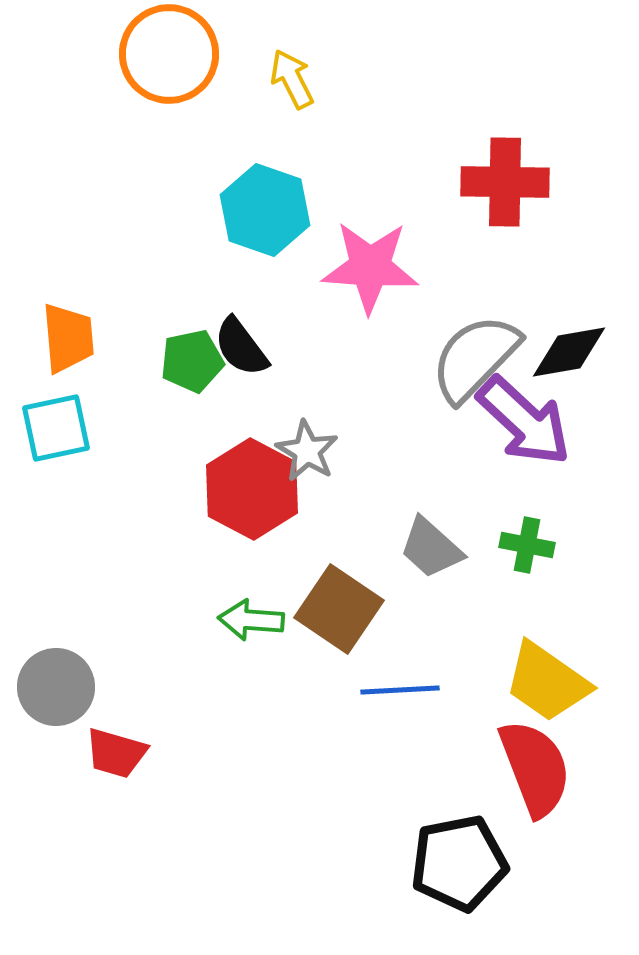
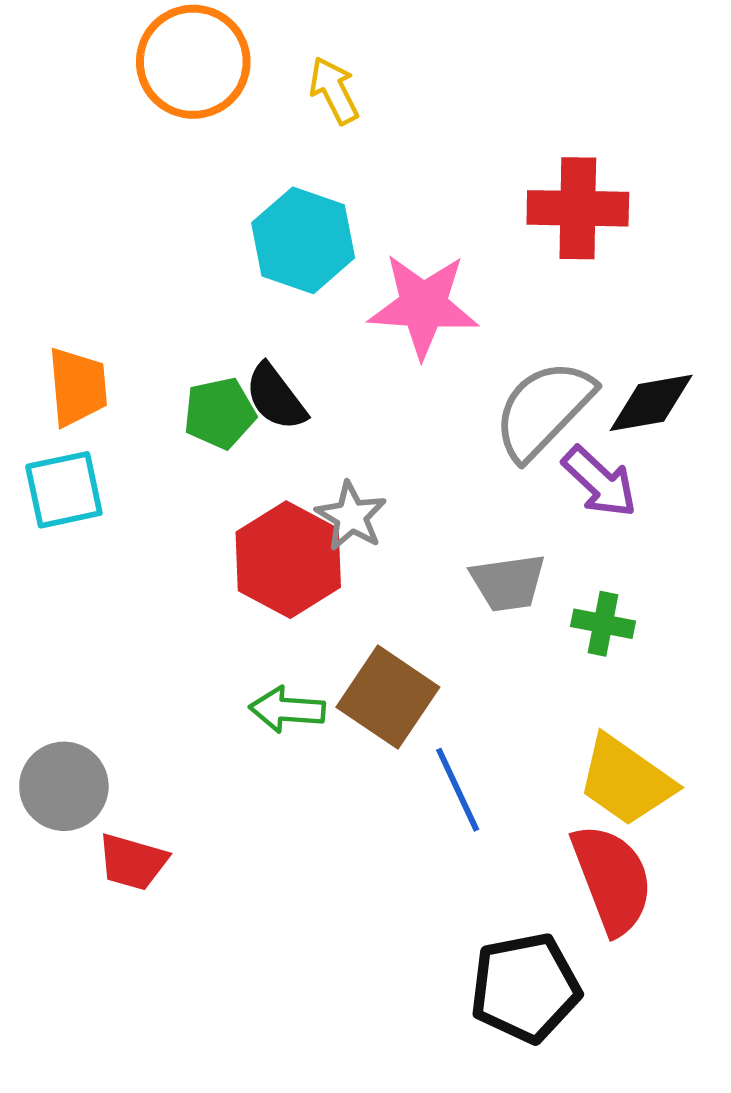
purple arrow: (524, 421) -> (600, 482), size x0.7
gray trapezoid: (431, 548) -> (508, 583), moved, turned -50
blue line: (400, 690) -> (458, 790), turned 68

